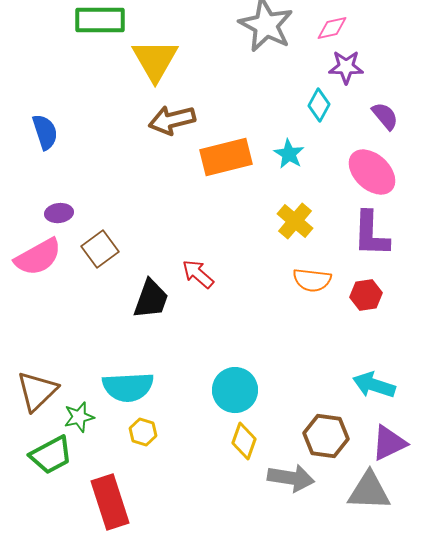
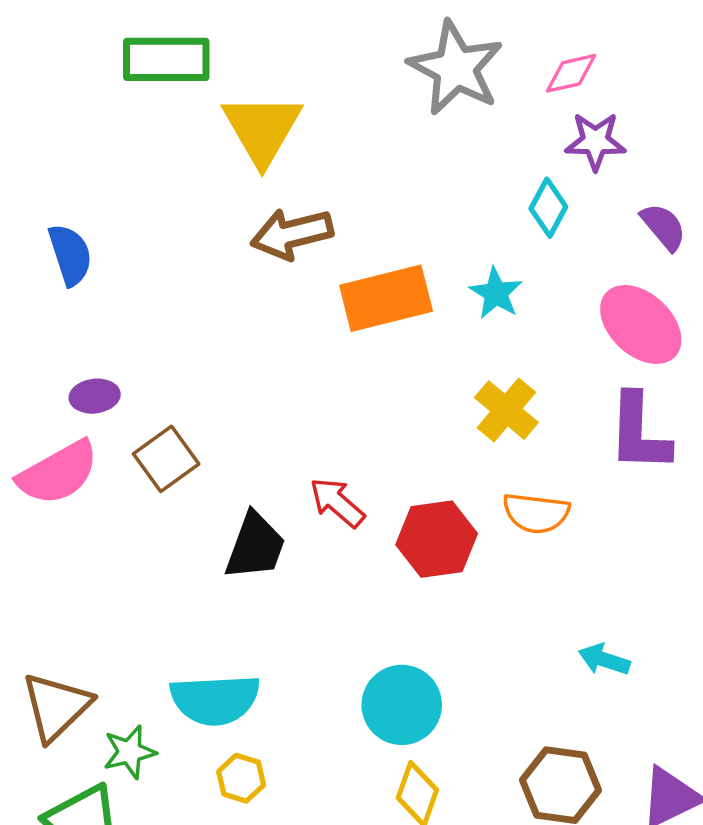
red hexagon: (366, 295) -> (437, 539), moved, size x1.4
cyan arrow: (374, 385) -> (604, 660), moved, size x0.7

